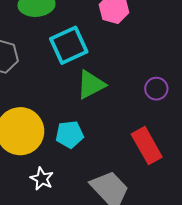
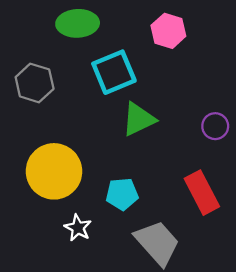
cyan pentagon: (70, 134) -> (122, 194), moved

